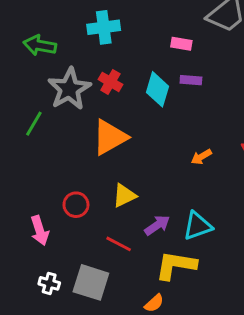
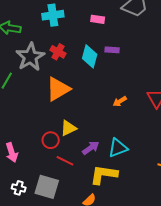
pink rectangle: (181, 44) -> (98, 19), moved
red circle: (76, 205) -> (51, 140), moved

